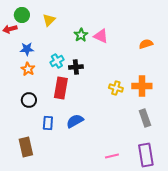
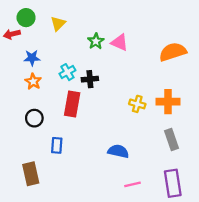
orange semicircle: (146, 44) -> (173, 52), size x1.6
blue semicircle: (75, 121) -> (118, 151), moved, turned 42

